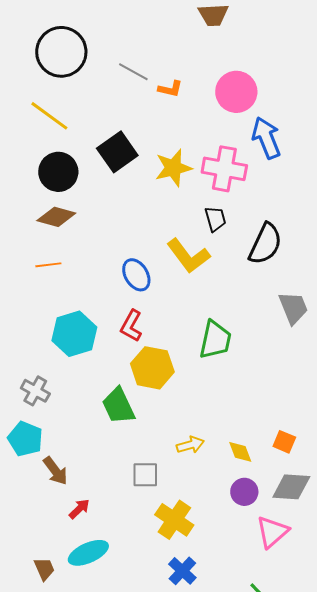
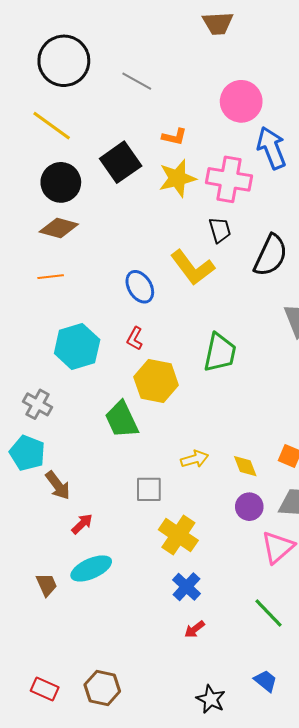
orange L-shape: (170, 89) -> (174, 137), moved
red L-shape: (131, 326) -> (135, 338), size x0.7

